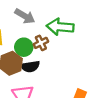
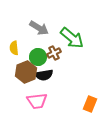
green arrow: (60, 27) -> (72, 38), turned -145

